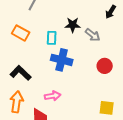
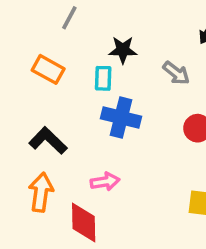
black star: (73, 25) -> (123, 50), moved

